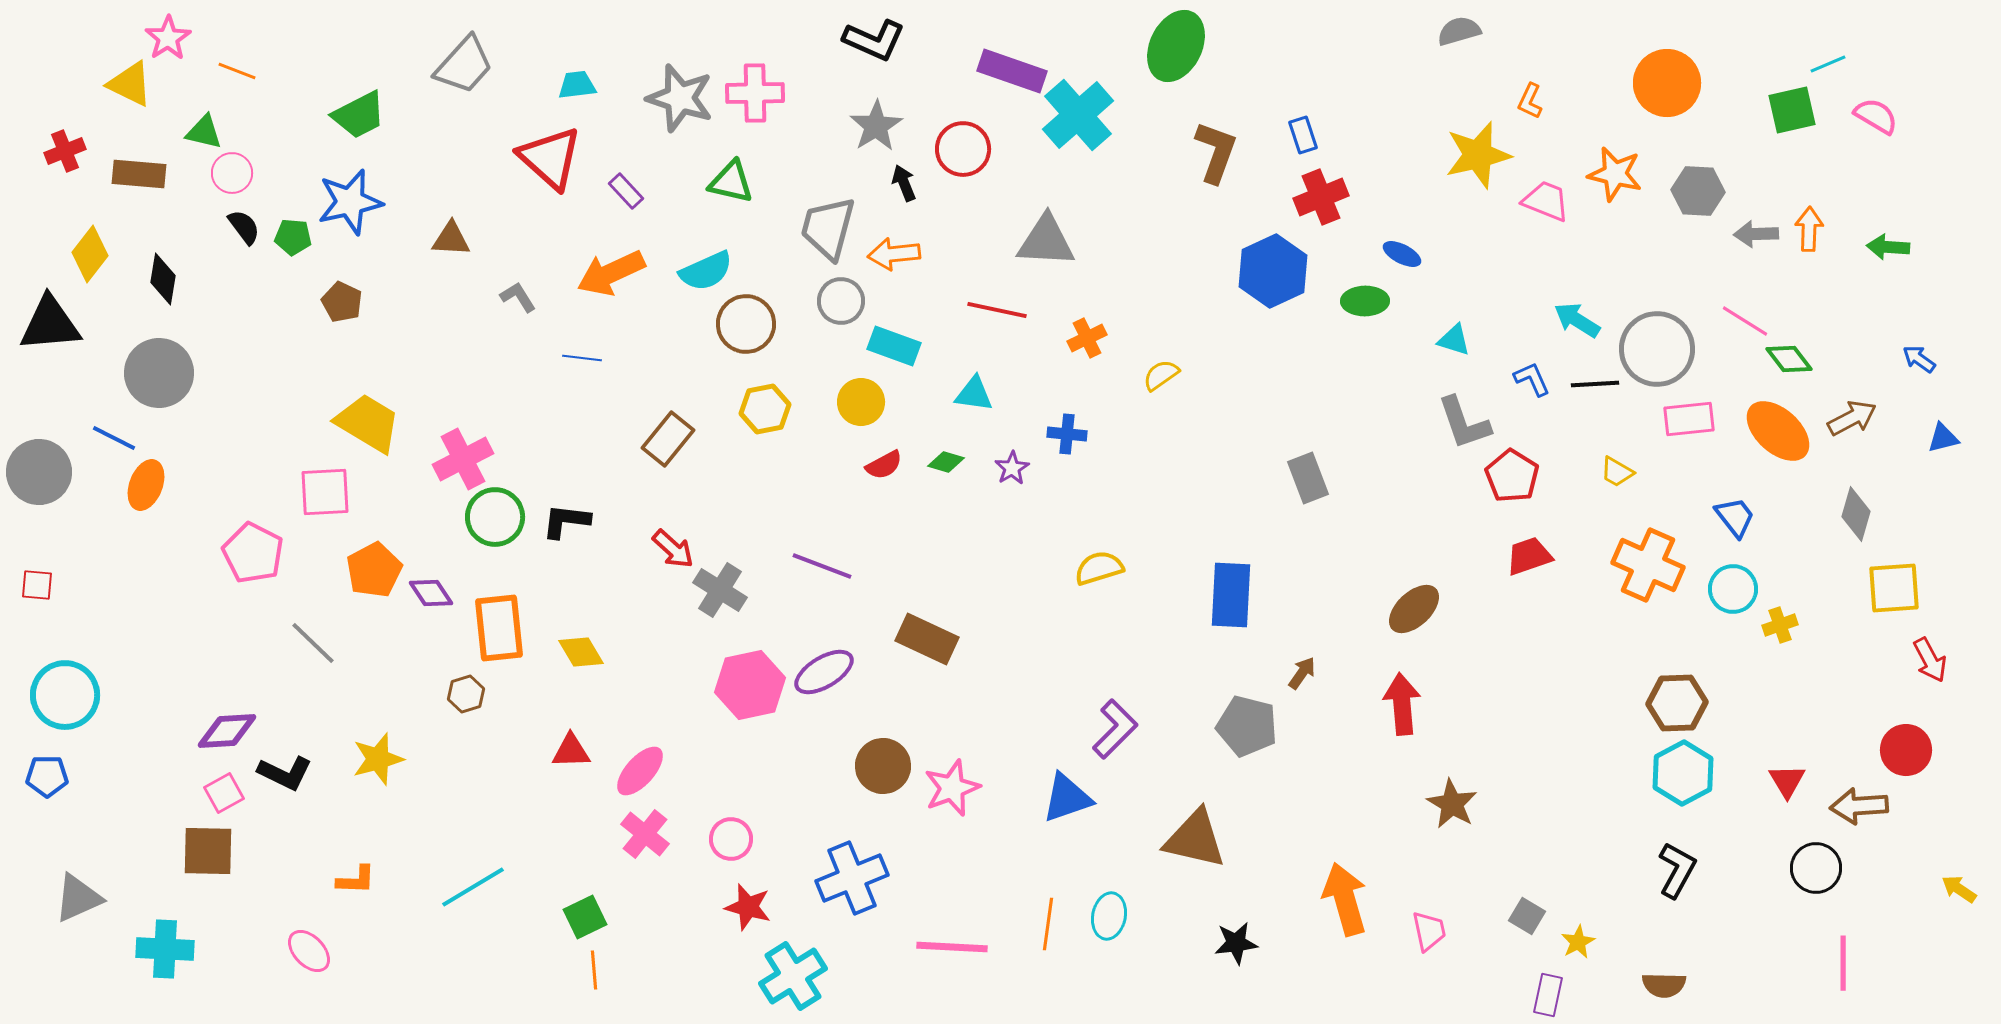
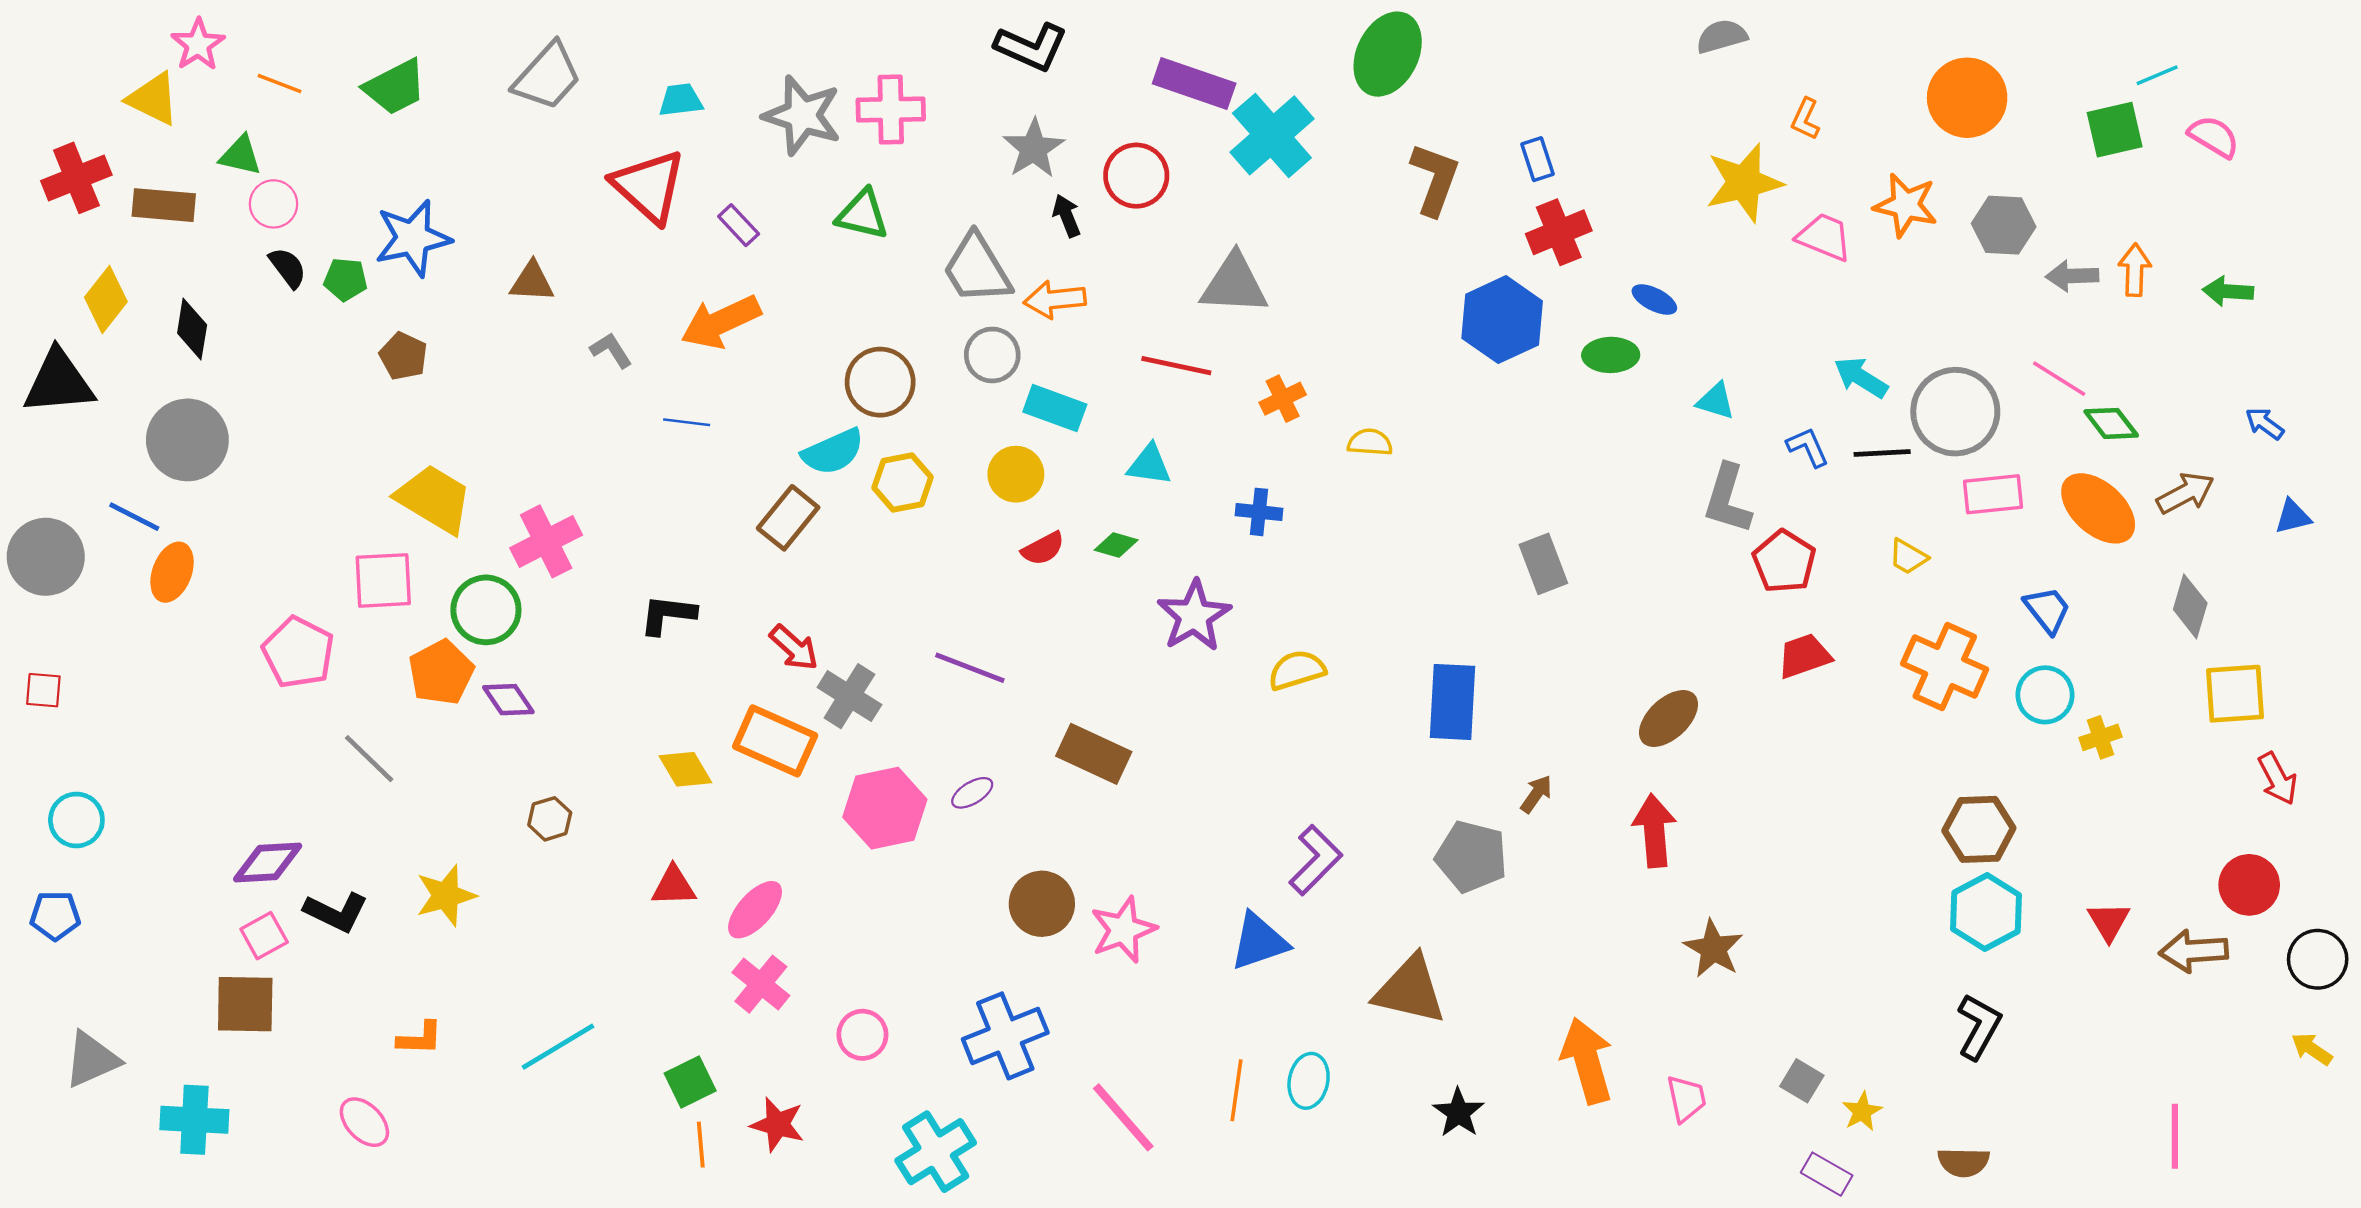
green trapezoid: (359, 115) -> (395, 87), moved
red cross: (65, 151) -> (76, 178), size x1.4
gray trapezoid: (828, 228) -> (977, 269), turned -46
cyan semicircle: (706, 271) -> (833, 452), moved
yellow semicircle: (1161, 375) -> (1370, 442), turned 39
gray L-shape: (1464, 423) -> (1728, 499), turned 36
purple star: (1012, 468) -> (1194, 616), moved, size x1.8
green circle: (495, 517) -> (486, 610), moved
orange rectangle: (499, 628) -> (775, 741), moved, turned -60
purple ellipse: (824, 672) -> (972, 793), size x0.6
cyan circle: (65, 695) -> (76, 820), size x0.7
pink circle: (731, 839) -> (862, 1035), moved
black circle: (1816, 868) -> (2318, 959), moved
red star: (748, 907) -> (777, 1124), moved
black star: (1236, 943) -> (1458, 1113), turned -30
pink line: (952, 947) -> (1123, 1117), turned 46
purple rectangle: (1548, 995) -> (1827, 1174), turned -72

